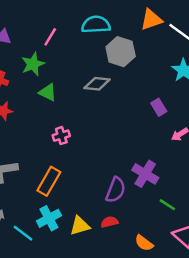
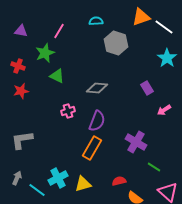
cyan semicircle: (96, 25) -> (96, 21), size x0.6
gray diamond: (97, 84) -> (97, 88), moved
orange rectangle: (49, 181) -> (92, 148), moved
purple semicircle: (116, 190) -> (97, 121), moved
red semicircle: (109, 222) -> (119, 181), moved

